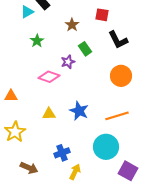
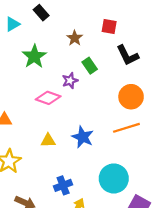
cyan triangle: (27, 12) -> (12, 24), moved
green star: (37, 41) -> (34, 56), size x1.5
orange line: (117, 116) -> (126, 128), moved

